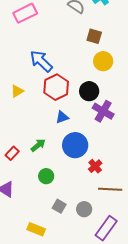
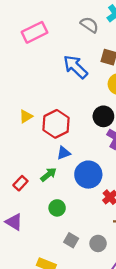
blue arrow: (41, 61) -> (75, 67), moved
red hexagon: (56, 87) -> (56, 124), moved
blue triangle: (62, 117) -> (64, 153), moved

